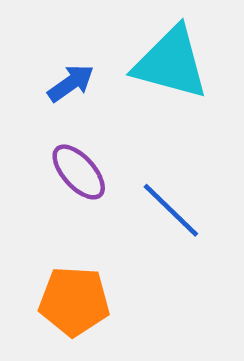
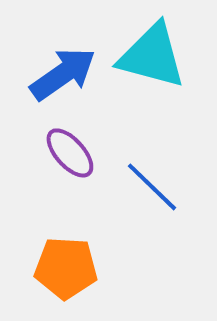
blue arrow: (71, 83) -> (63, 74), size x1.6

